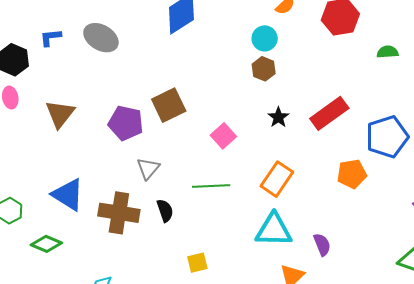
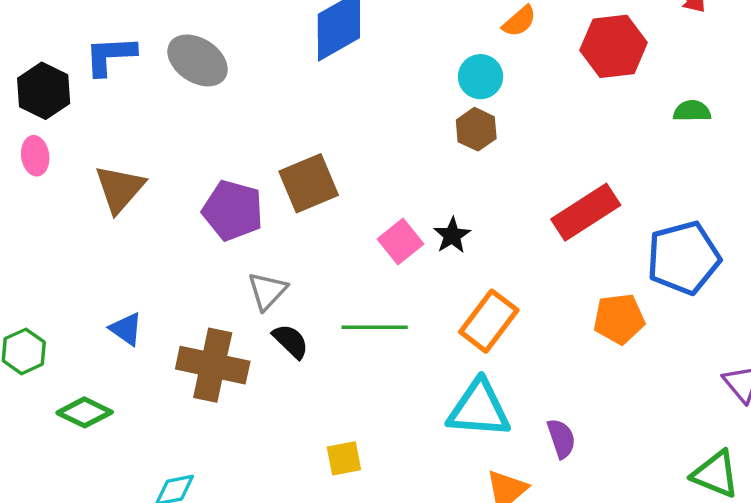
blue L-shape: (50, 37) -> (110, 56), size x1.4
black star: (278, 117) -> (452, 236), moved
blue triangle: (68, 195) -> (126, 329), size x0.6
black semicircle: (165, 211) -> (291, 341), moved, turned -30

